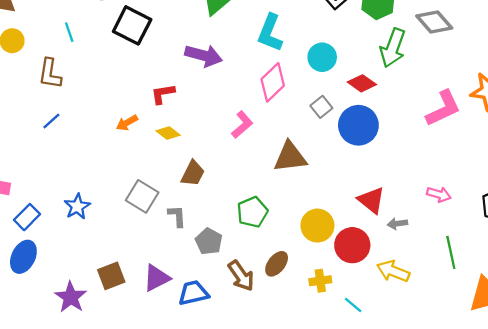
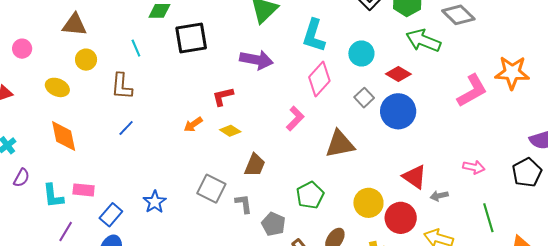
black square: (132, 25) -> (191, 38), turned -32
green arrow: (393, 48) -> (423, 41), turned 96

